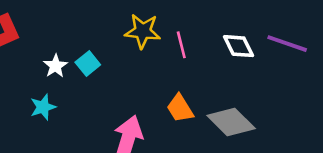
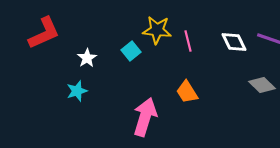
cyan square: (88, 63) -> (131, 51), moved
gray diamond: (231, 122) -> (262, 85), moved, size x0.7

